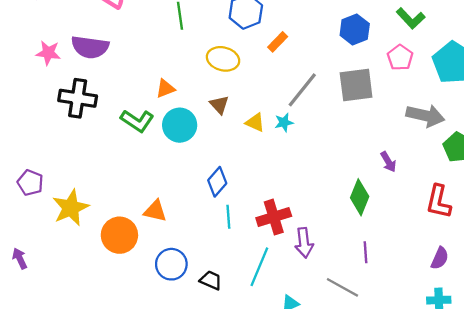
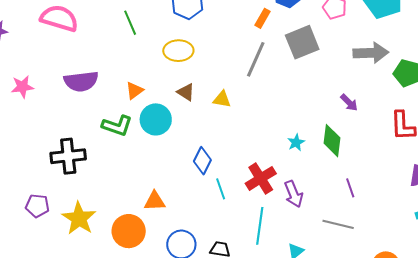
orange rectangle: (278, 42) -> (262, 18), moved
purple semicircle: (90, 47) -> (81, 81), moved
black cross: (78, 98) -> (68, 156), moved
cyan star: (284, 122) -> (296, 142), moved

